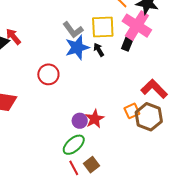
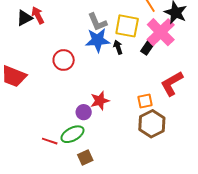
red L-shape: (154, 89) -> (172, 83), moved, turned -88
orange square: (132, 111) -> (145, 101), moved
red star: (95, 119) -> (100, 101), moved
red line: (74, 168) -> (50, 141), moved, turned -56

